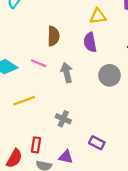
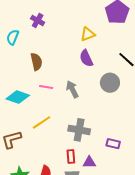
brown semicircle: (53, 36) -> (36, 62), moved
gray cross: (63, 119) -> (79, 130), size x1.5
red rectangle: (36, 145) -> (71, 157), moved

